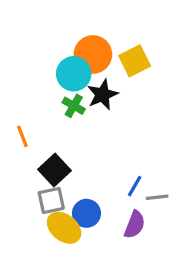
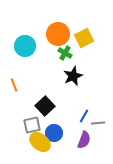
cyan circle: (74, 74) -> (25, 46), moved
black star: (103, 95) -> (73, 76), moved
green cross: (74, 106) -> (65, 53), moved
black square: (54, 170) -> (45, 106), moved

